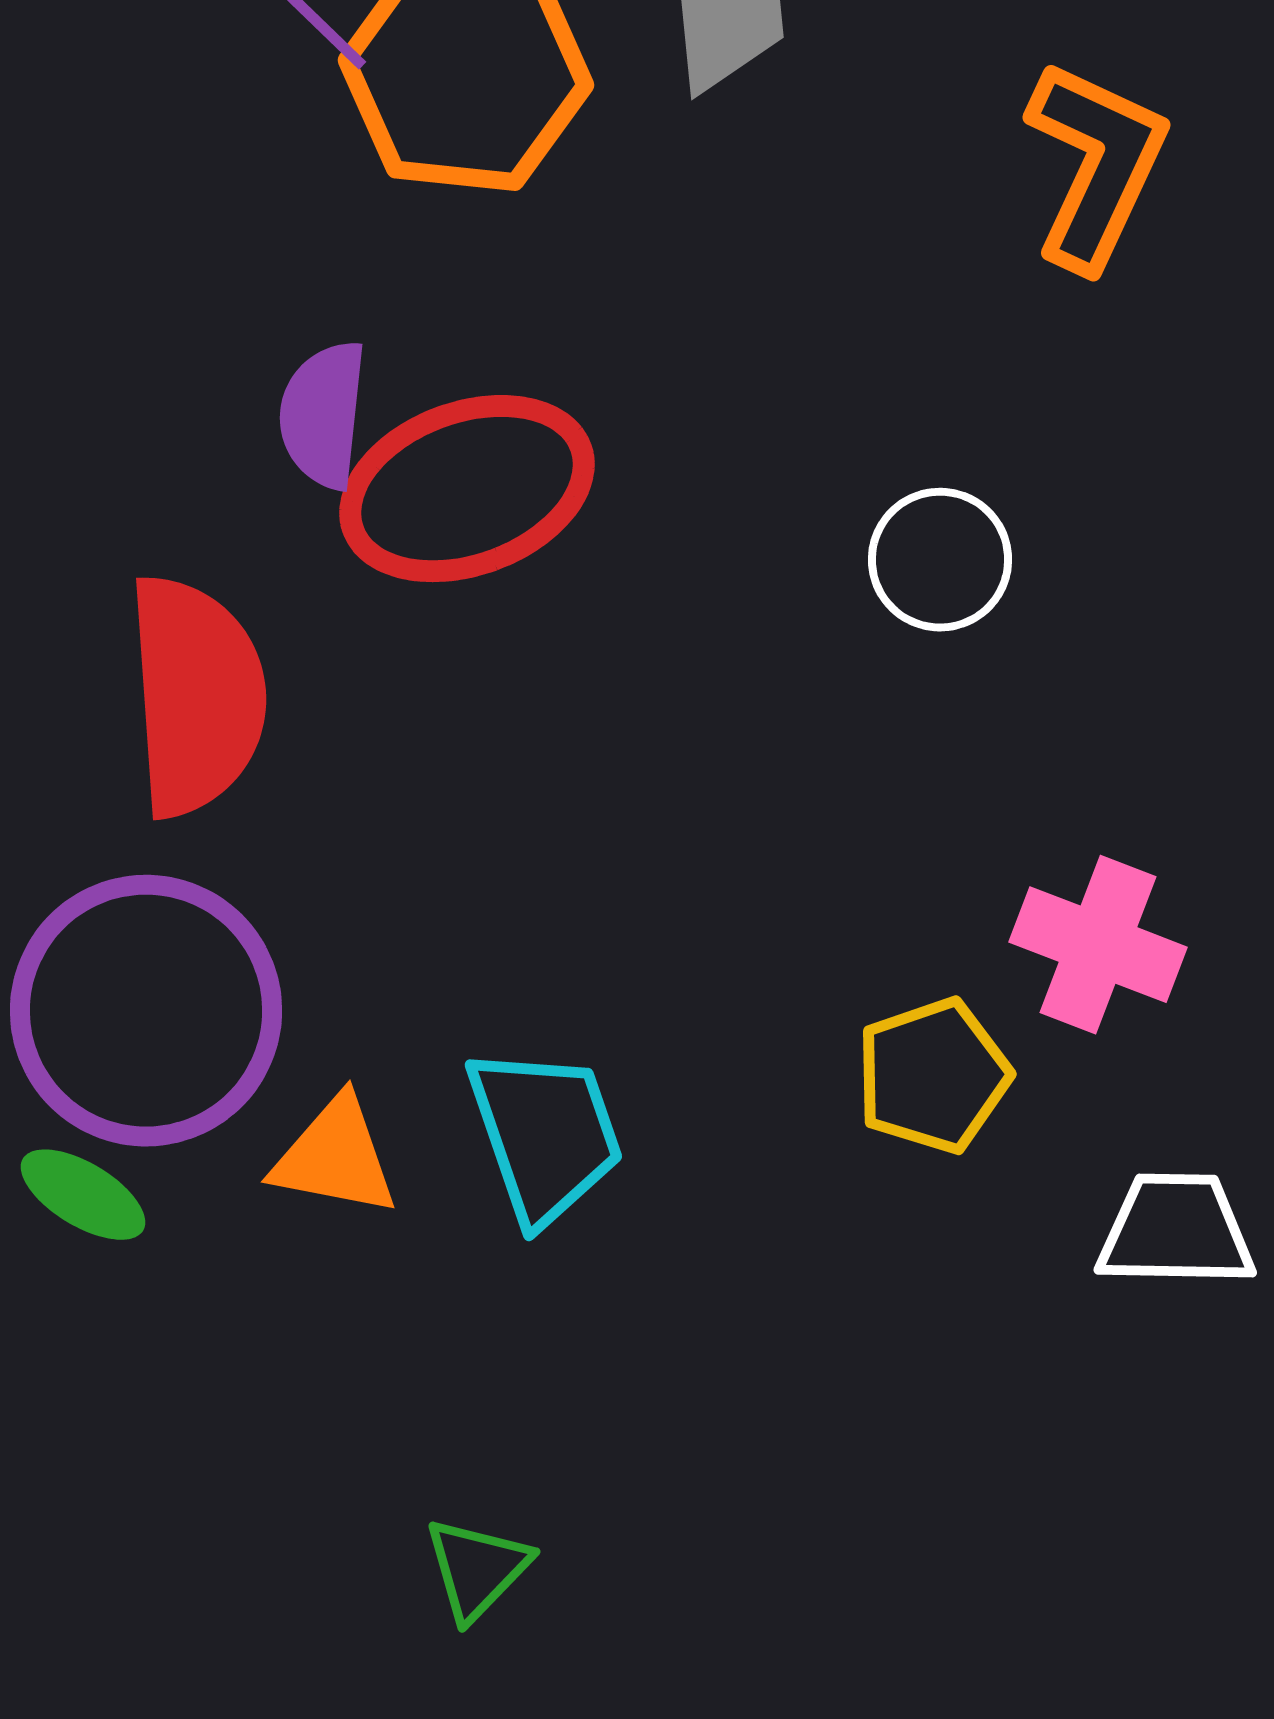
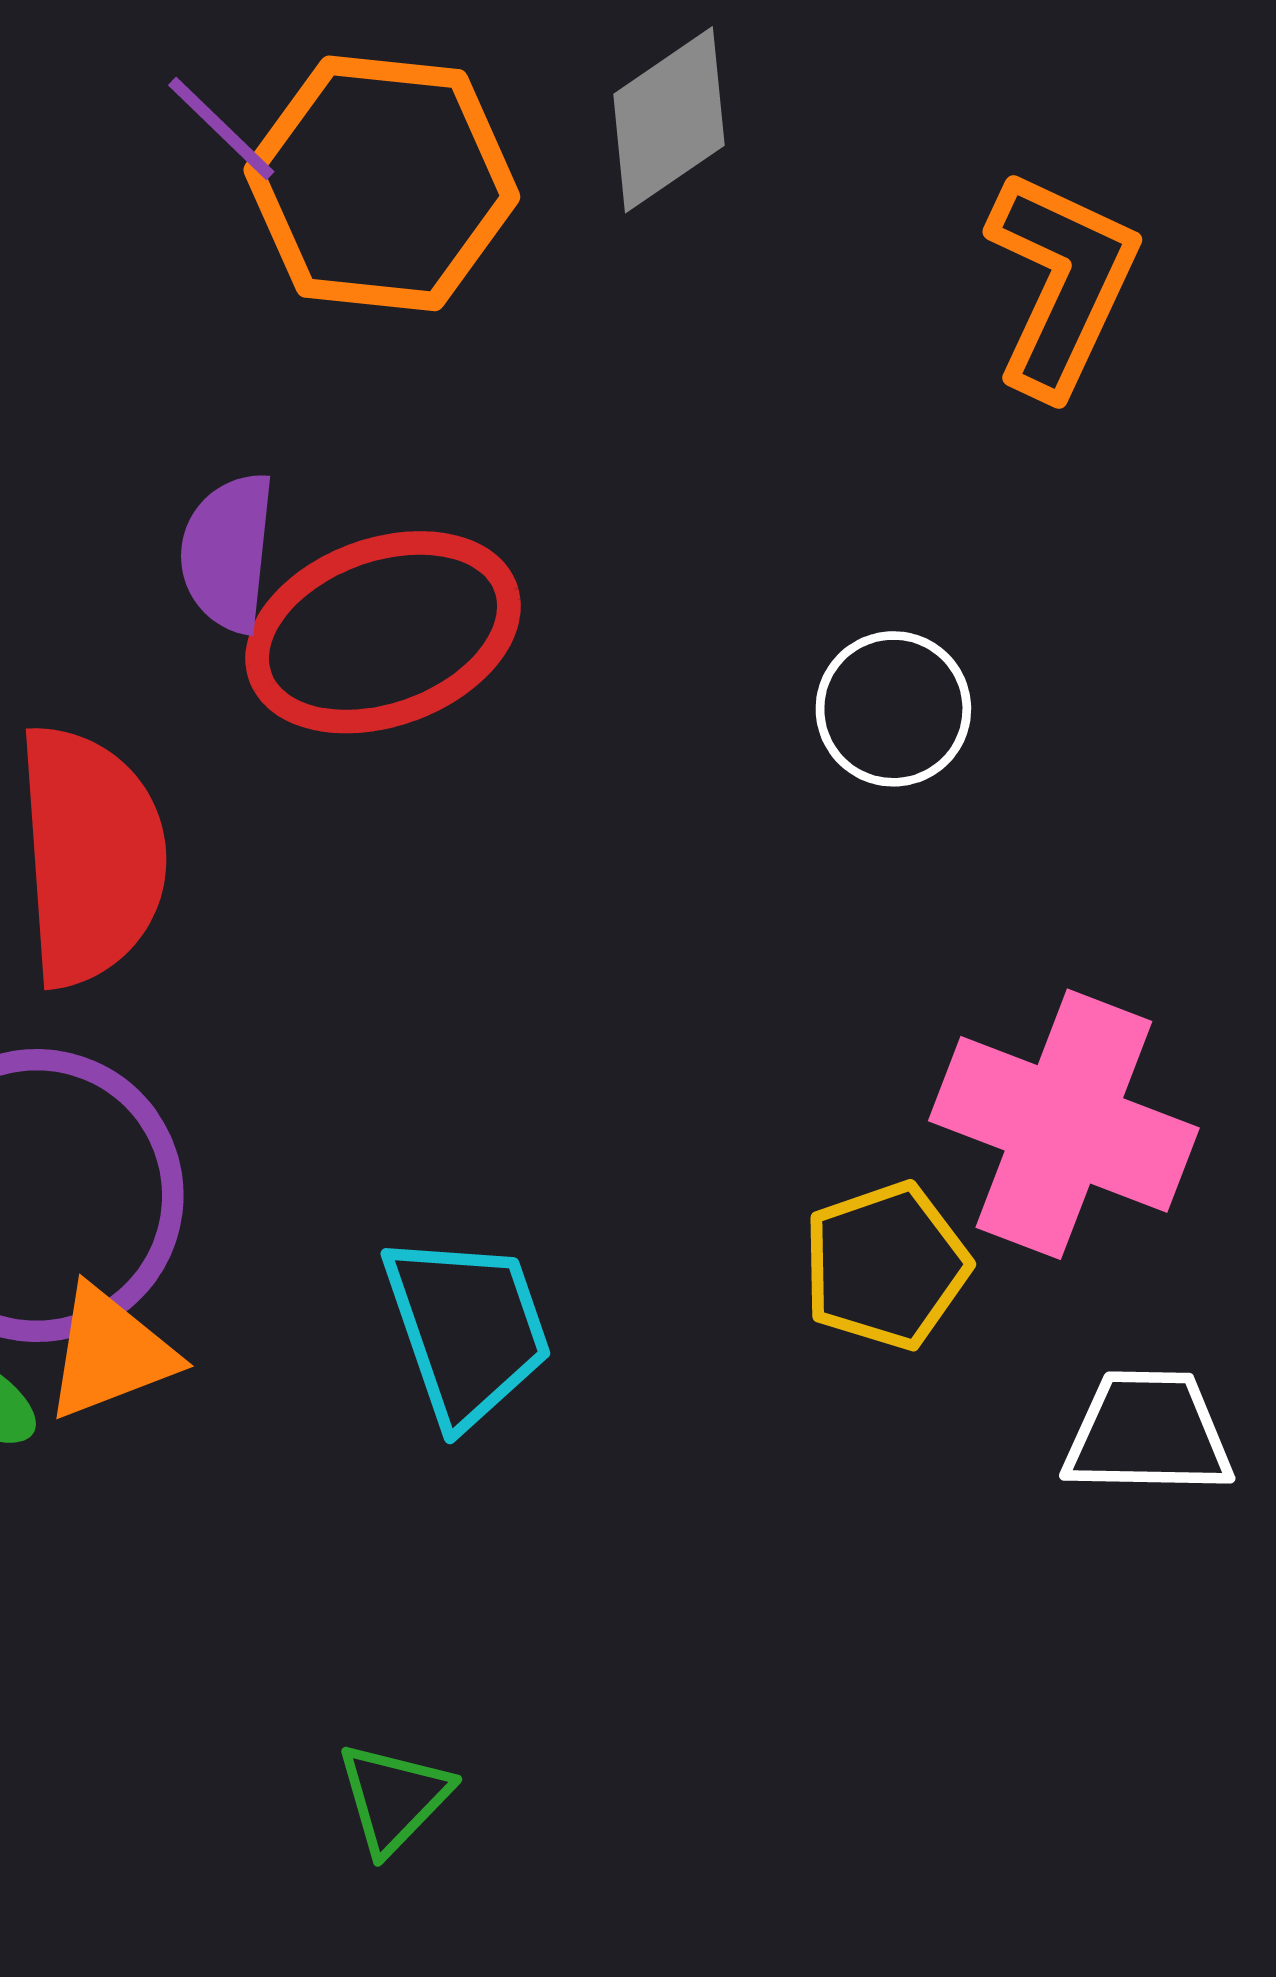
pink cross: (1098, 945) -> (1064, 1124), size x1.4
orange triangle: (335, 1157) -> (110, 1353), moved, turned -32

